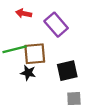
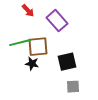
red arrow: (24, 13) -> (28, 11), turned -144

